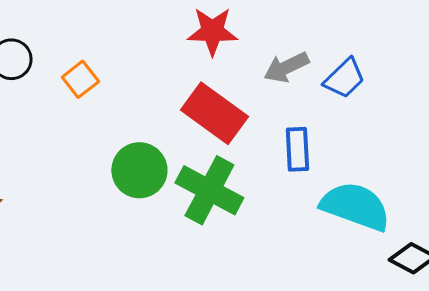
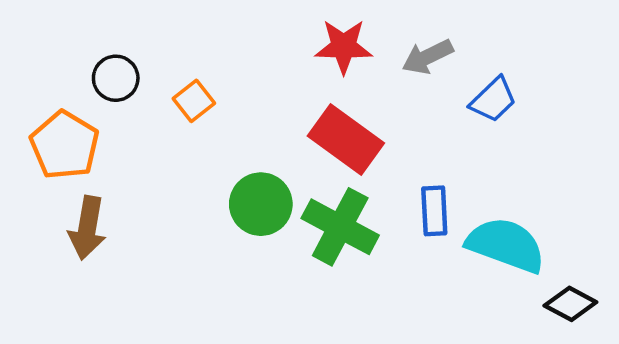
gray arrow: (286, 67) -> (428, 57), moved
blue rectangle: (297, 149) -> (434, 211), moved

